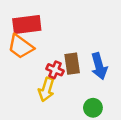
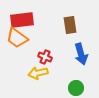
brown rectangle: (72, 64) -> (70, 25), moved
yellow arrow: (46, 89) -> (38, 73), turned 60

